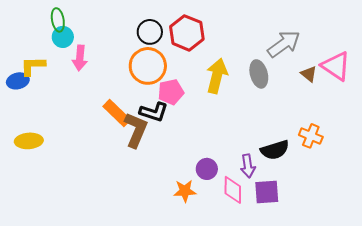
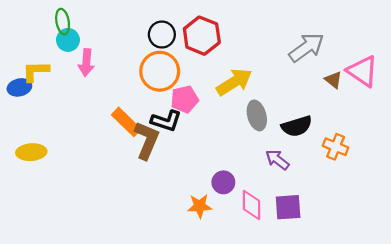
gray ellipse: (259, 74) -> (257, 115), moved
yellow arrow: (217, 76) -> (234, 82), turned 44
black semicircle: (275, 150) -> (297, 126), moved
purple arrow: (248, 166) -> (277, 160), moved, turned 135

